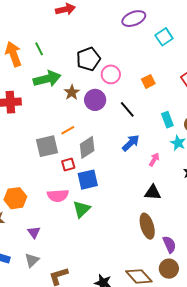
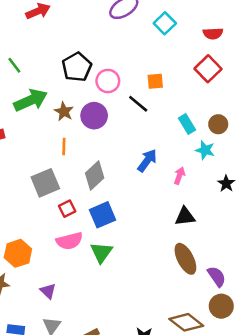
orange square: (148, 81) -> (155, 81), turned 32
black line: (127, 109) -> (138, 104), moved
orange line: (68, 130) -> (64, 147), moved, turned -48
red square: (68, 164) -> (67, 209), moved

